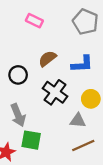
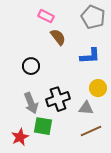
brown semicircle: (47, 59) -> (58, 37), moved, turned 90
black cross: (55, 92) -> (58, 99), moved, turned 35

